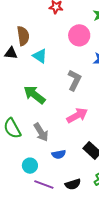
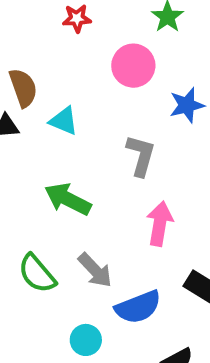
pink arrow: (77, 115) -> (160, 224), turned -40
blue semicircle: (59, 154) -> (138, 307), size x1.6

